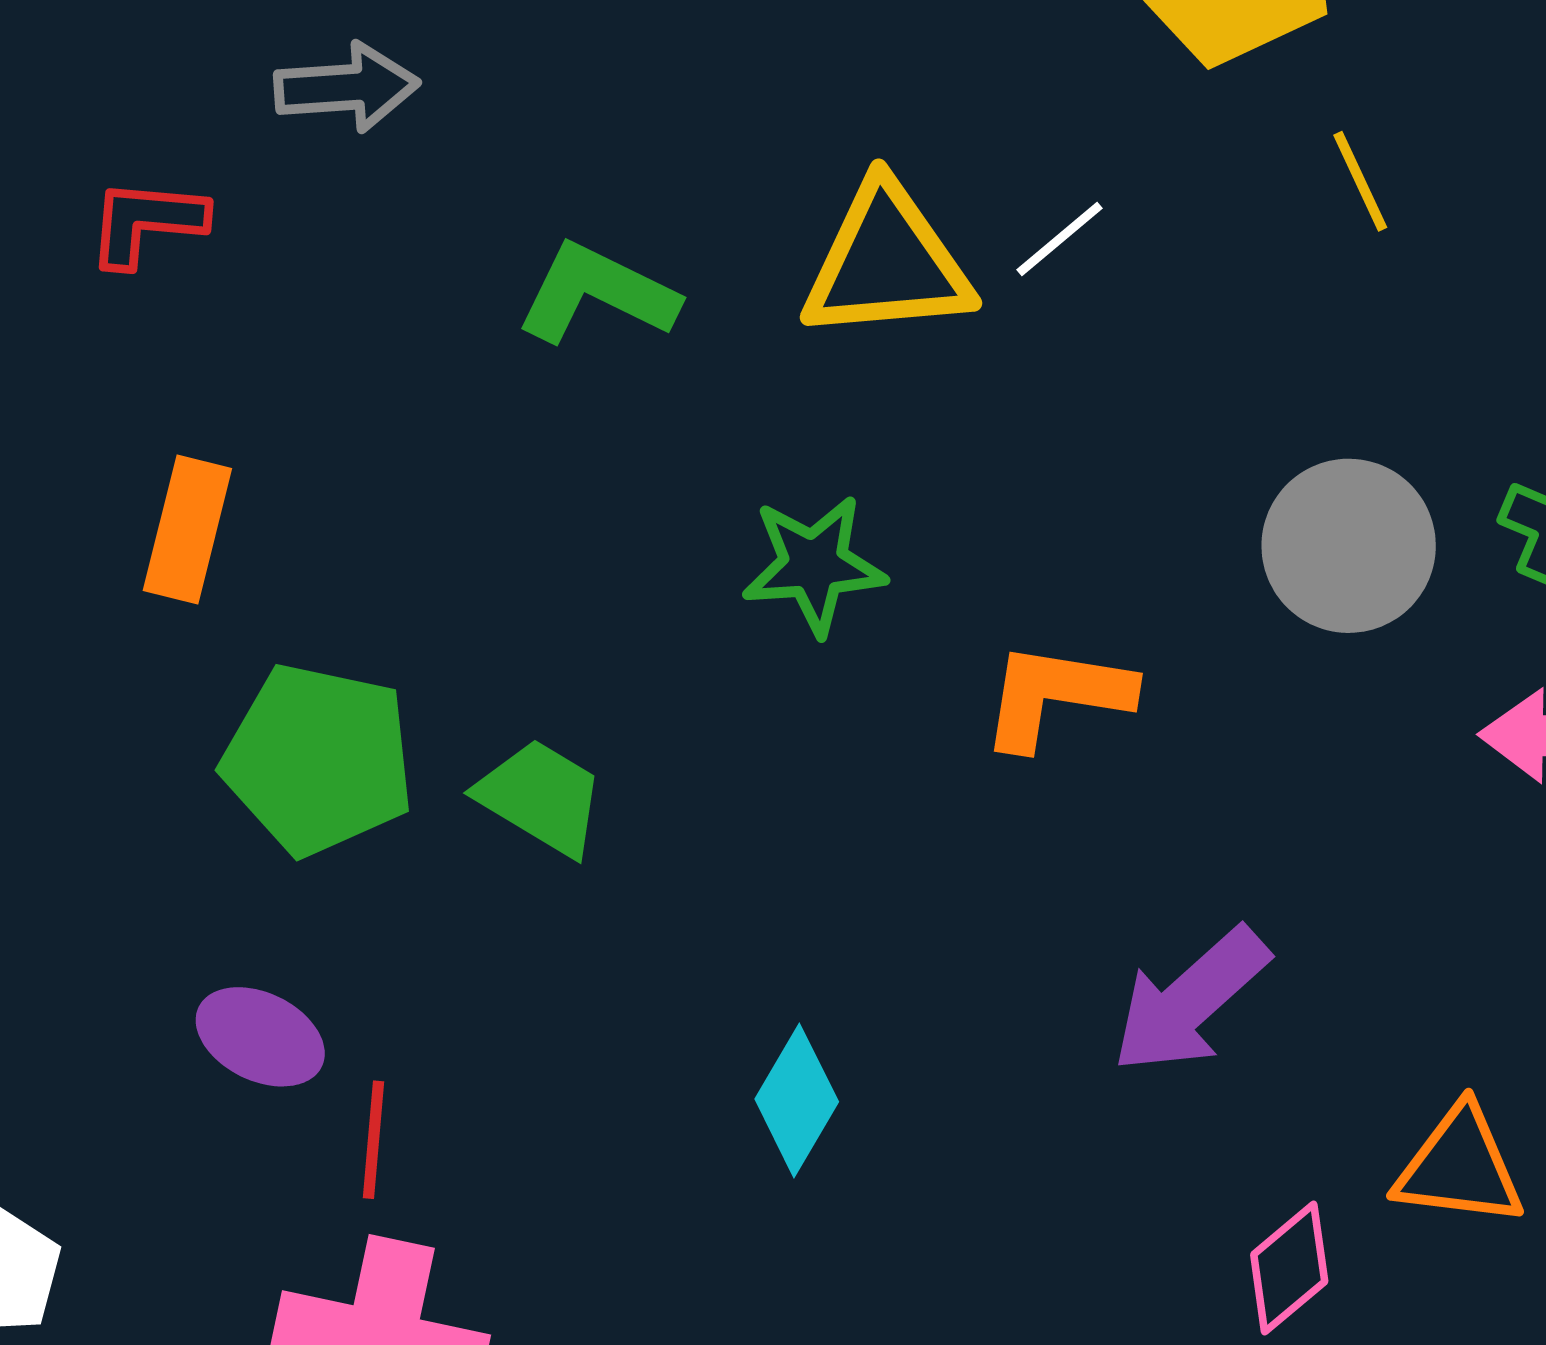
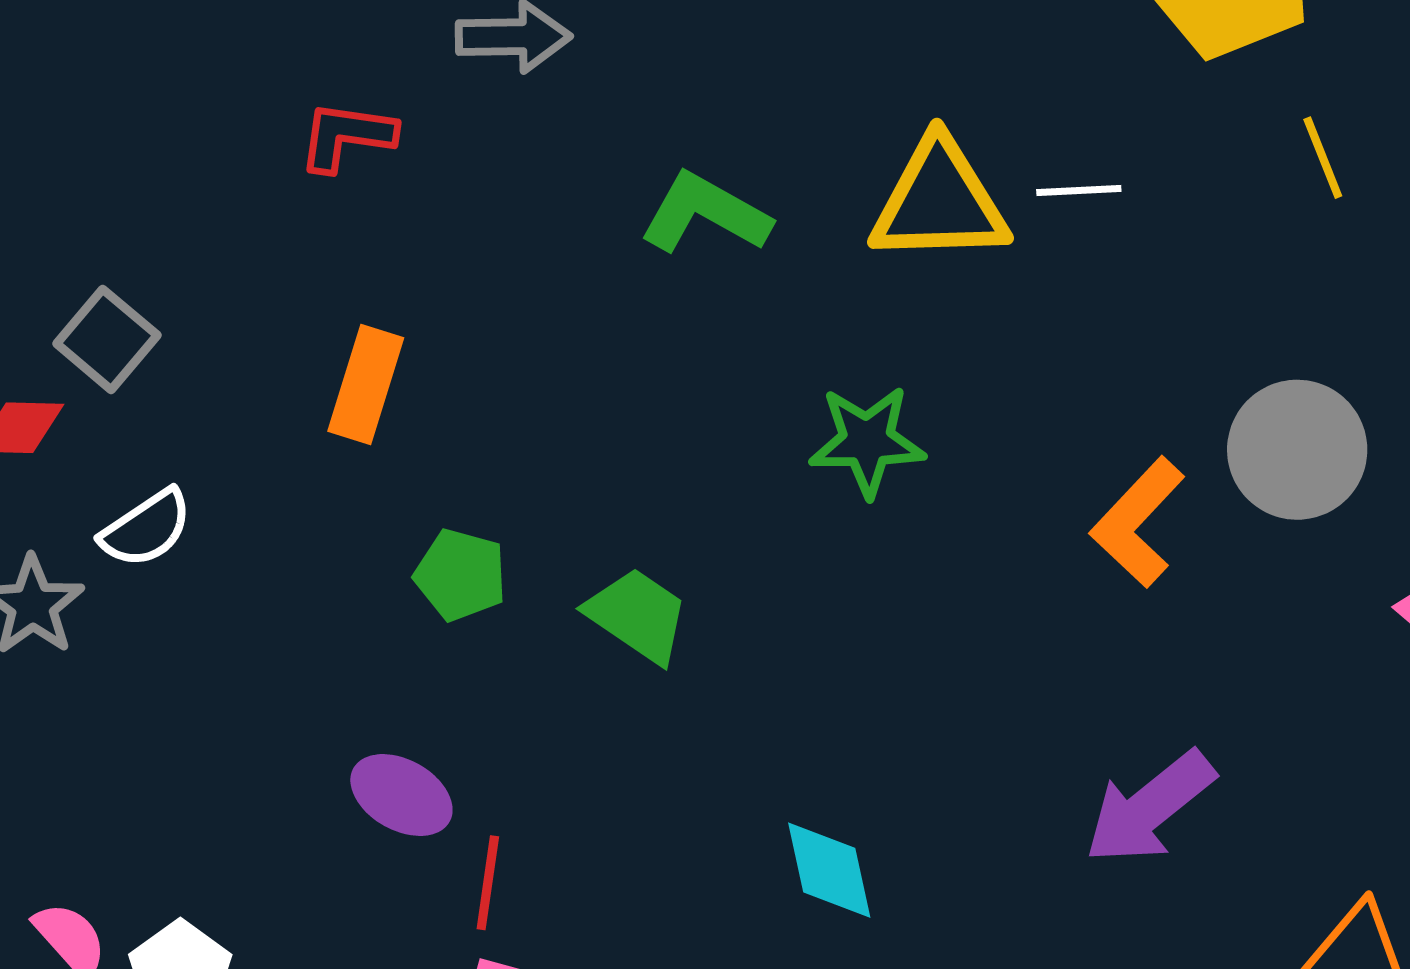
white line: (1059, 239) -> (1079, 190), turned 34
orange L-shape: (1056, 695) -> (1138, 522), moved, turned -59
green pentagon: (318, 759) -> (461, 575), size x0.6
cyan diamond: (797, 1100) -> (829, 870), turned -46

